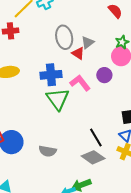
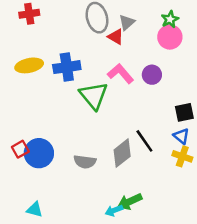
blue cross: (51, 75) -> (67, 67), moved
purple circle: (104, 75) -> (152, 75), moved
gray diamond: (93, 157) -> (122, 153), moved, turned -70

